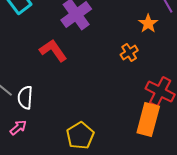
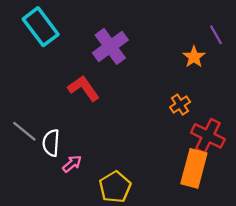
orange cross: (129, 53) -> (180, 105), moved
pink arrow: (18, 128) -> (72, 164), moved

